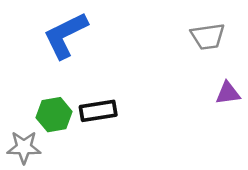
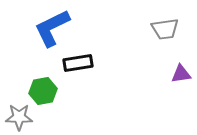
black rectangle: (98, 111) -> (78, 63), moved

